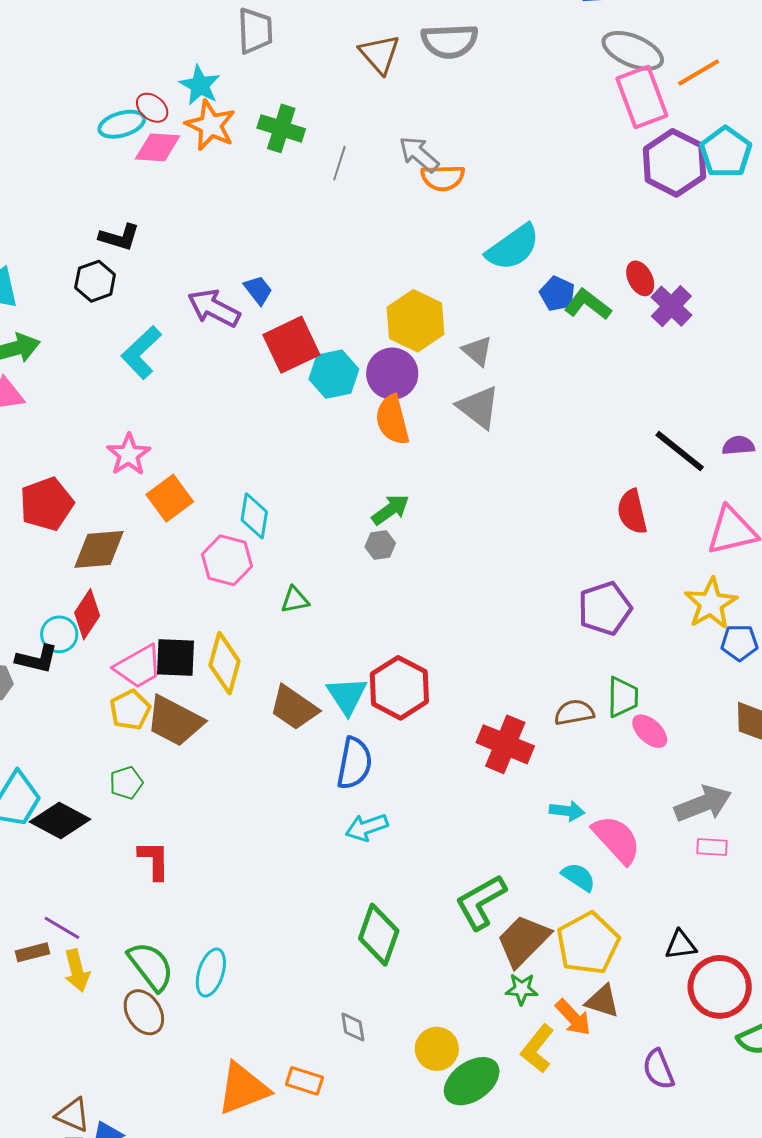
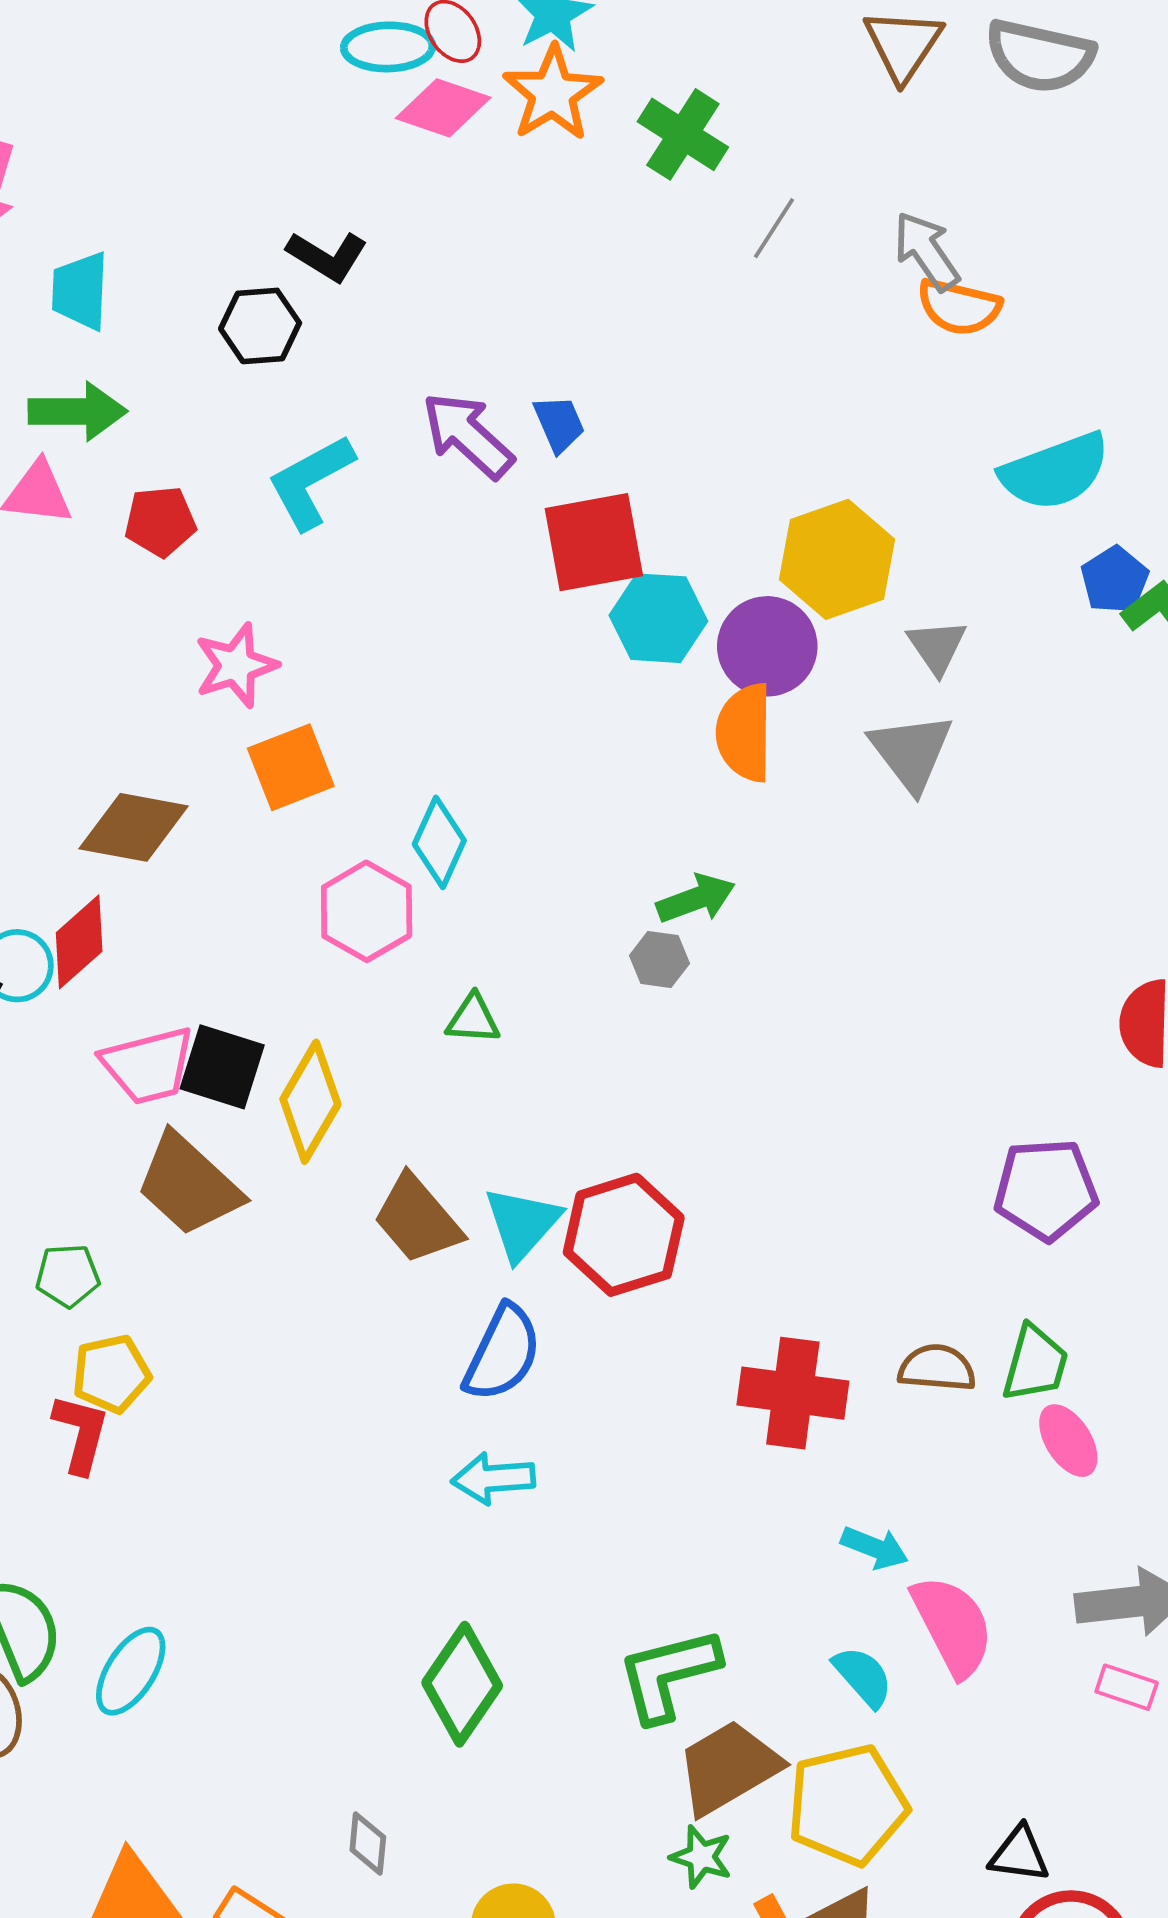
red pentagon: (47, 504) -> (160, 521), moved, size x0.7
yellow pentagon: (130, 710) -> (111, 1374), moved
red cross: (505, 744) -> (793, 1393), turned -30

